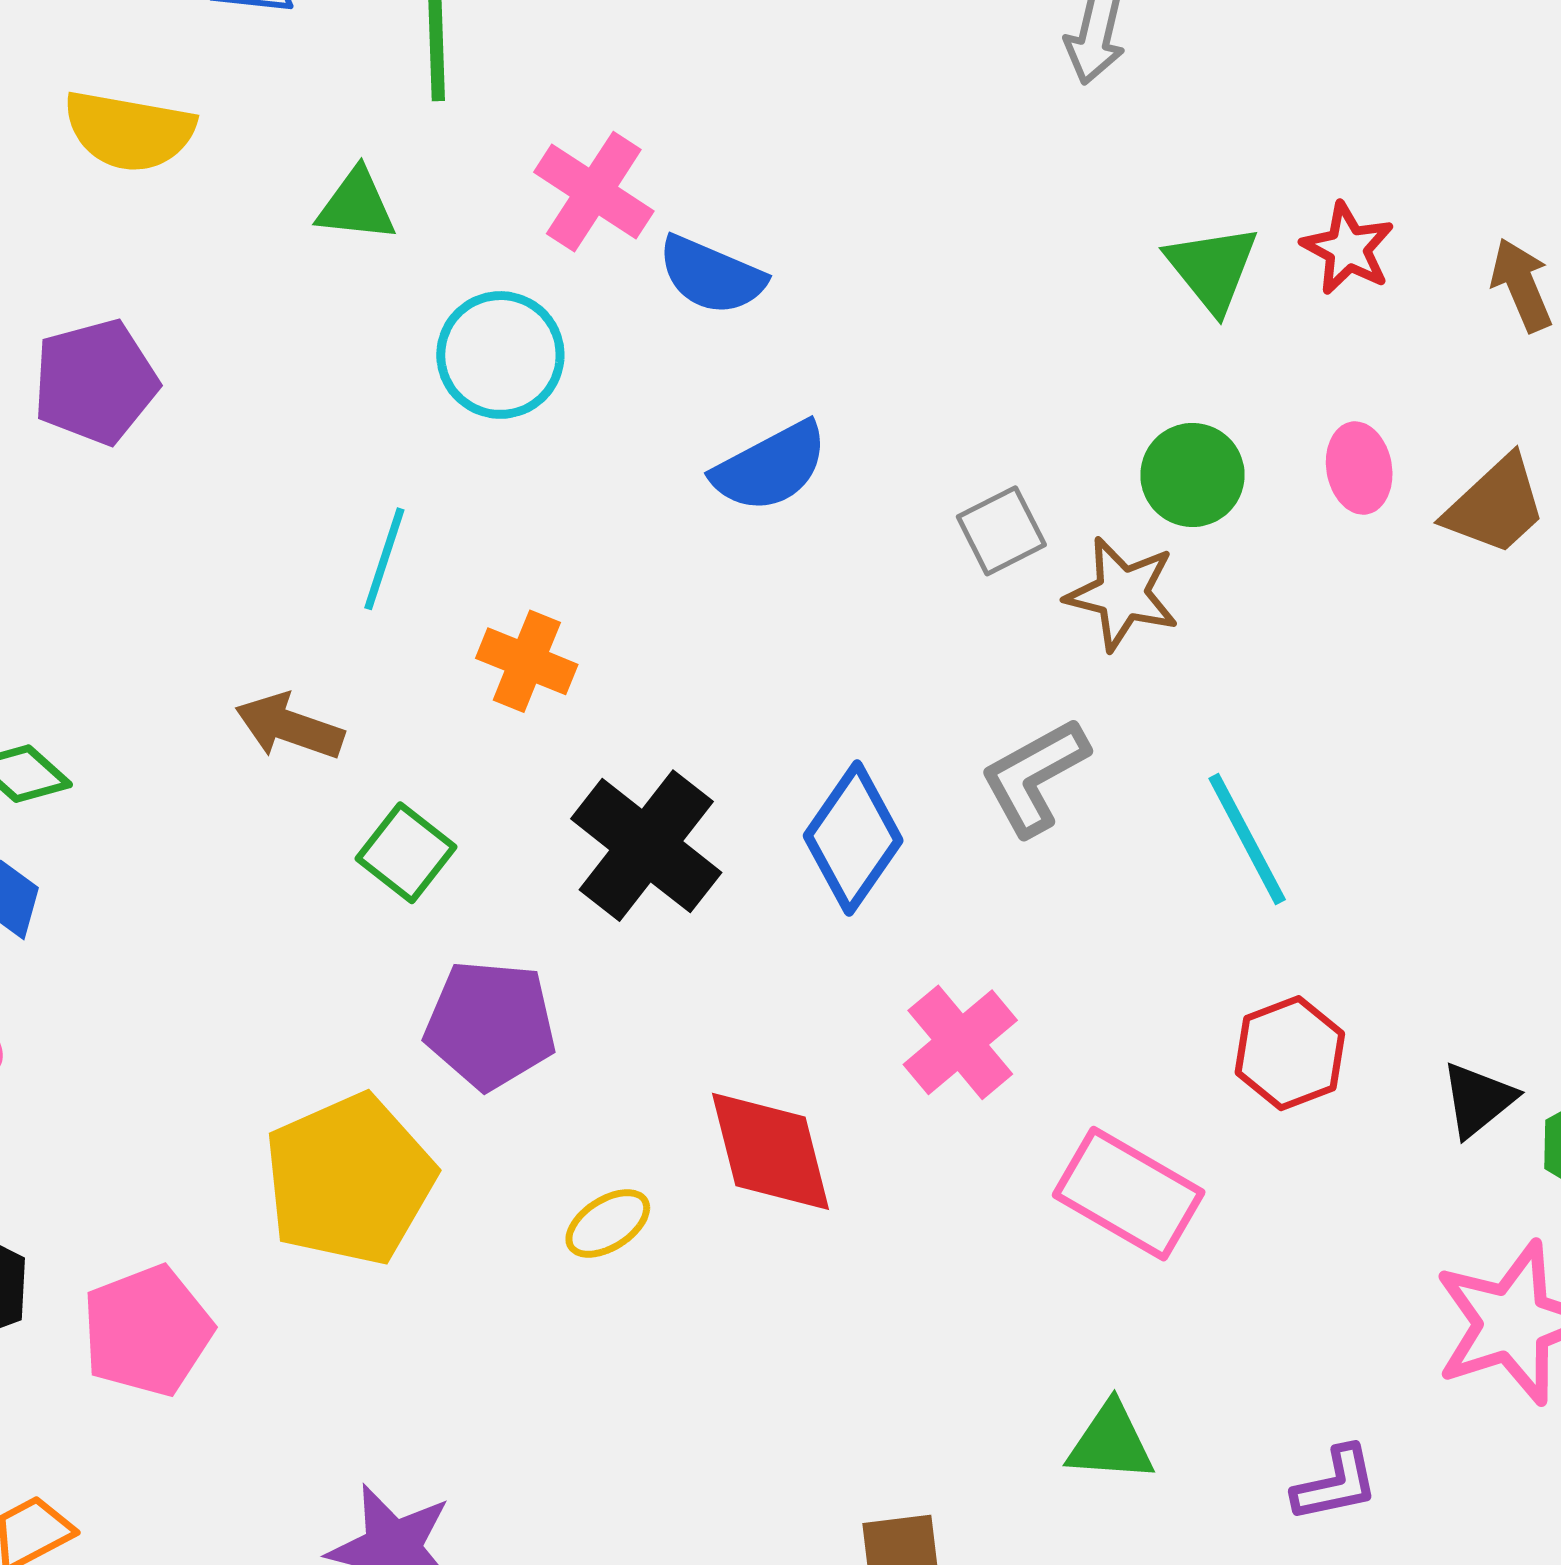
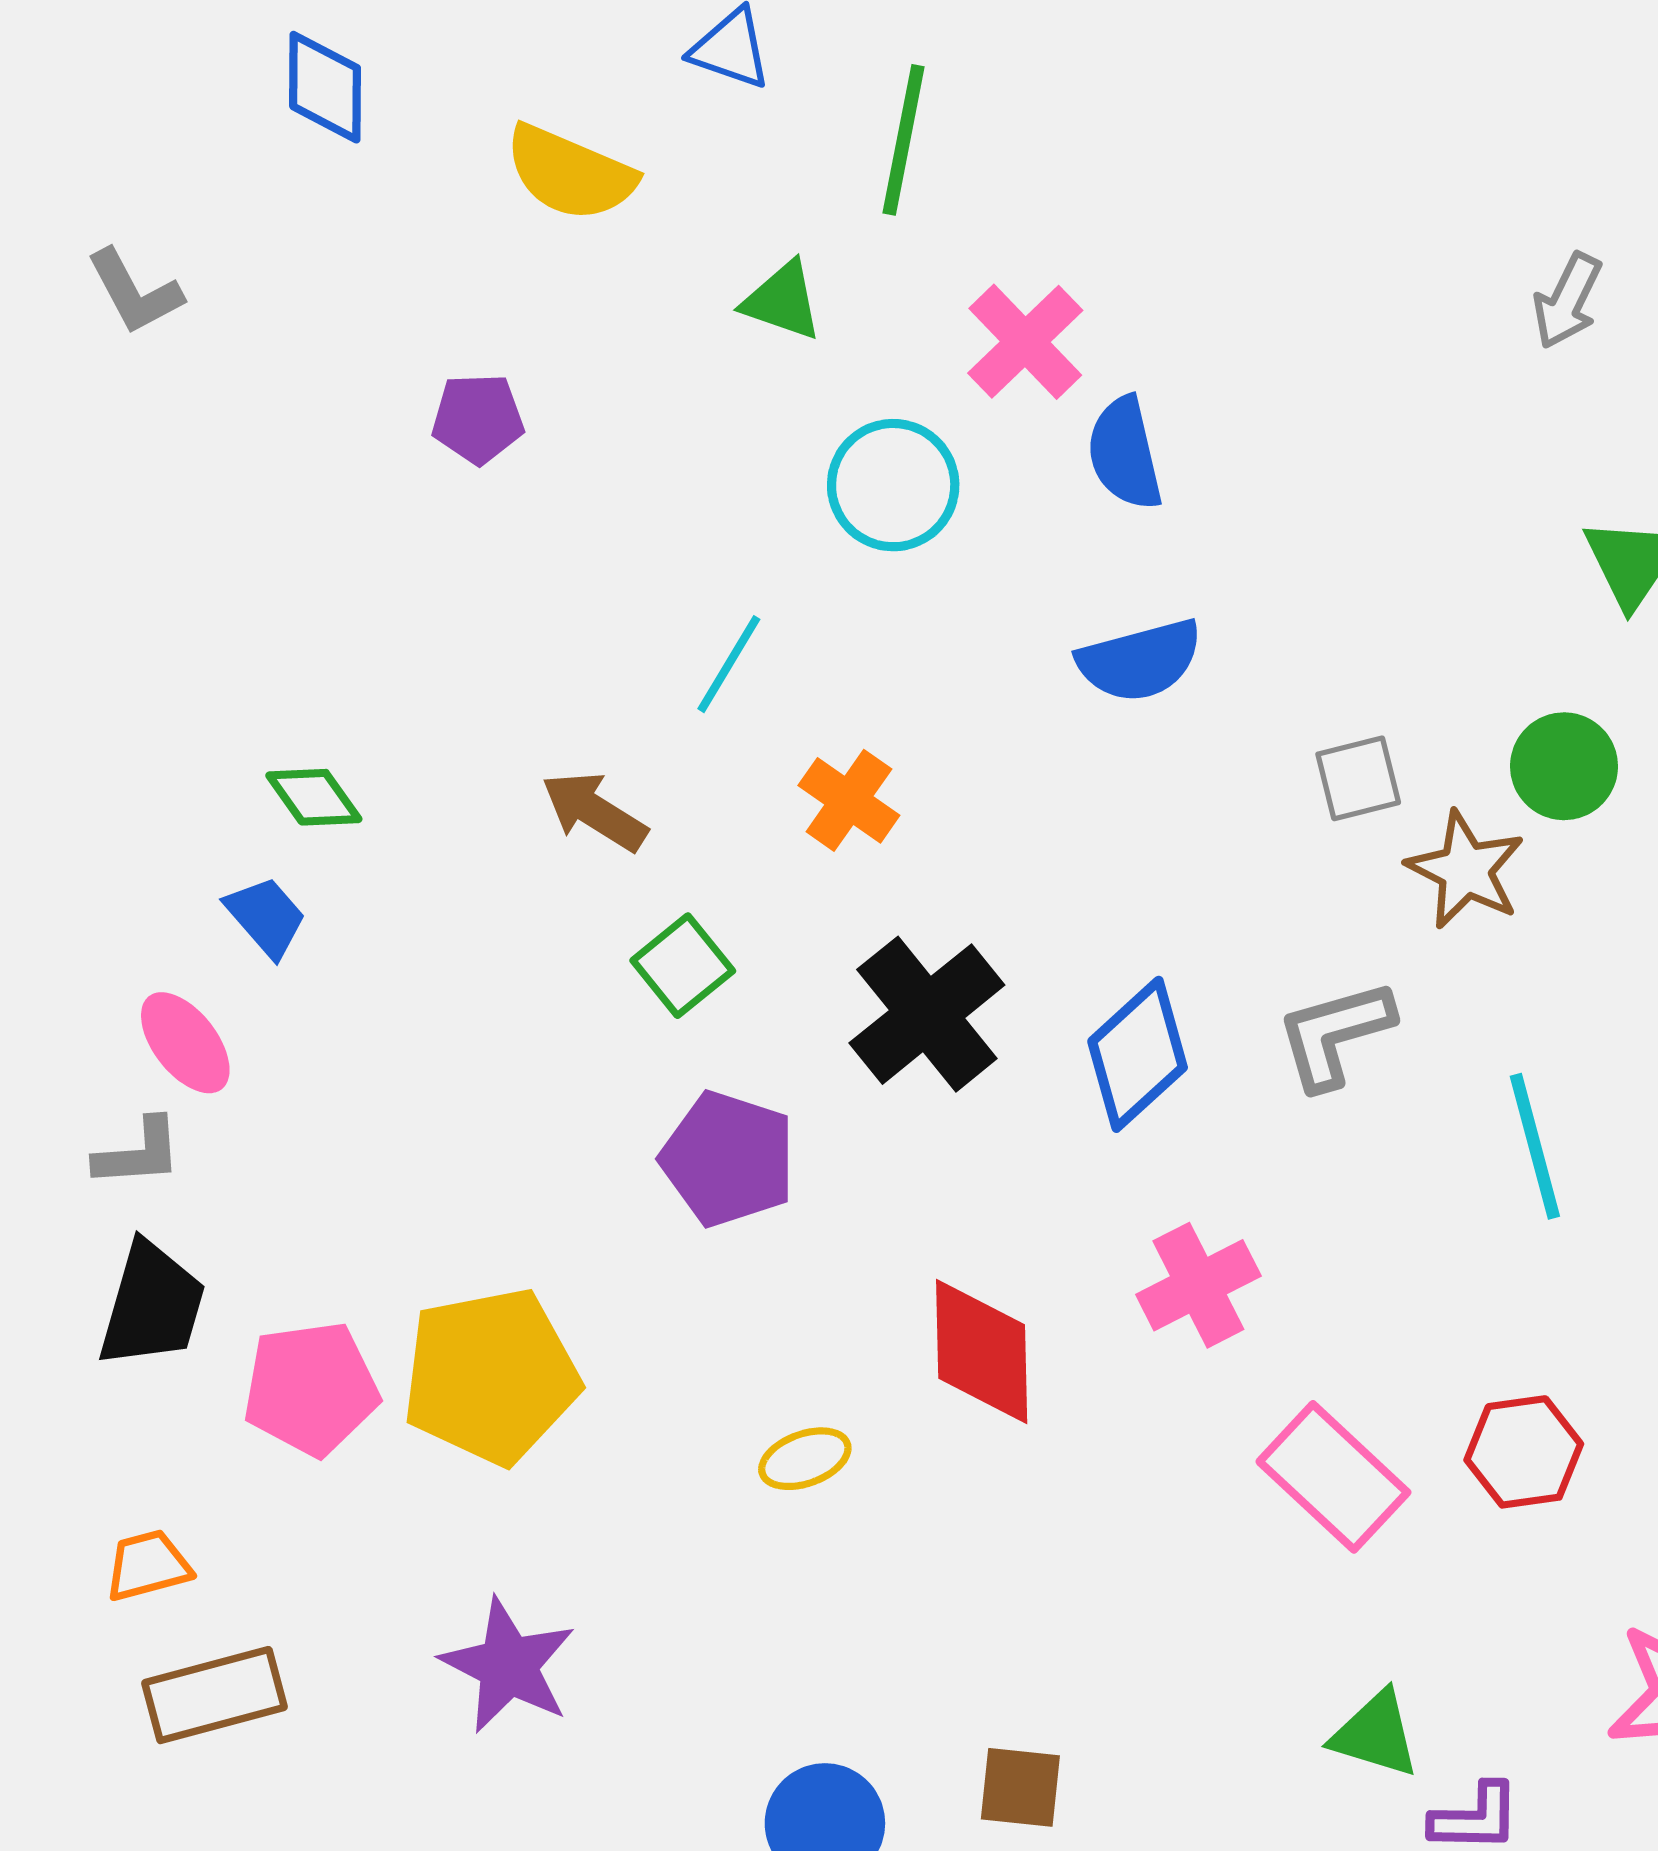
blue semicircle: (711, 275) -> (1125, 453), turned 41
purple pentagon: (95, 382) -> (478, 419), size x0.7
red hexagon: (1290, 1053) -> (1524, 1452), moved
yellow pentagon: (349, 1180) -> (491, 1376), moved
yellow ellipse: (608, 1223) -> (805, 1459), moved
green triangle: (1111, 1442) -> (1375, 1734), moved

